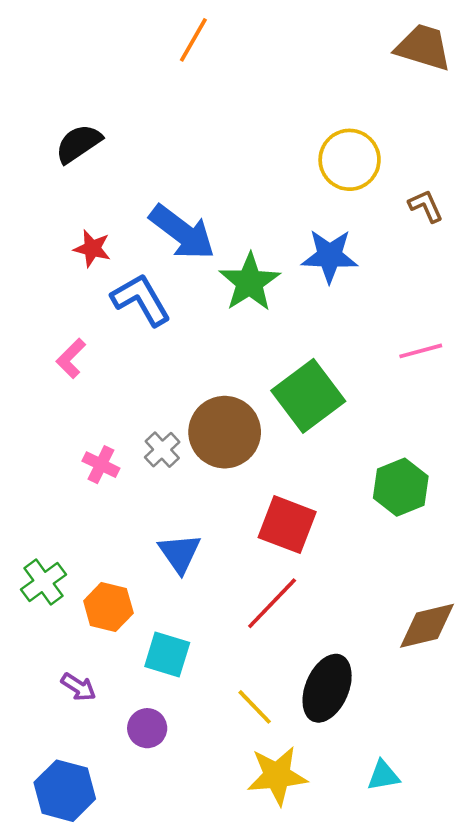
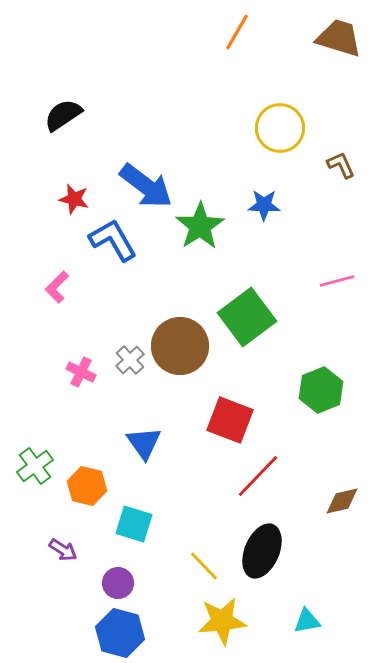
orange line: (193, 40) -> (237, 32), moved
blue star: (330, 256) -> (264, 205), size x0.7
red line: (272, 603) -> (258, 476), moved
brown diamond: (427, 626) -> (342, 501), size x0.7
blue hexagon: (65, 791) -> (120, 633), moved

